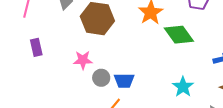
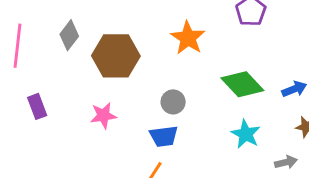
green diamond: (179, 35) -> (242, 84), moved
gray circle: (101, 78) -> (173, 102), moved

